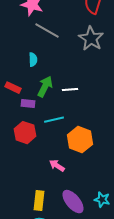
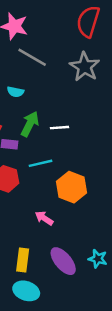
cyan semicircle: (33, 60) -> (15, 92), turned 104

